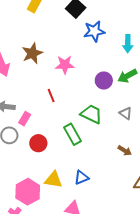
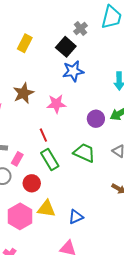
blue star: (94, 31) -> (73, 71), moved
green rectangle: (73, 134) -> (50, 160), moved
yellow triangle: (54, 180) -> (46, 209), moved
pink hexagon: (28, 192) -> (20, 216), moved

